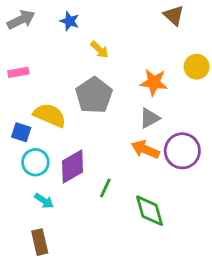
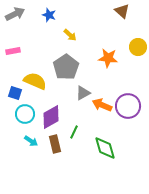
gray triangle: (149, 118) -> (83, 93), moved
brown rectangle: (40, 242) -> (55, 144), moved

